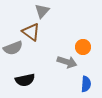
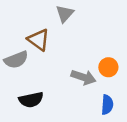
gray triangle: (42, 11) -> (65, 14), moved
orange circle: (83, 47) -> (108, 67), moved

